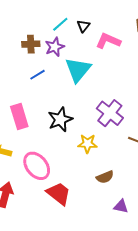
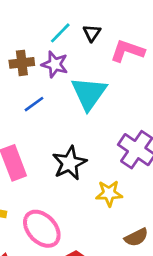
purple star: (55, 47) -> (55, 64), turned -30

